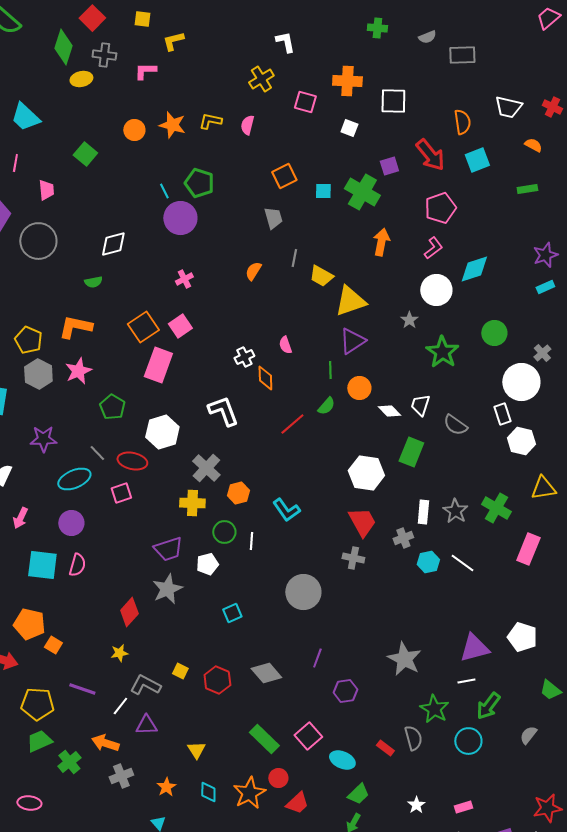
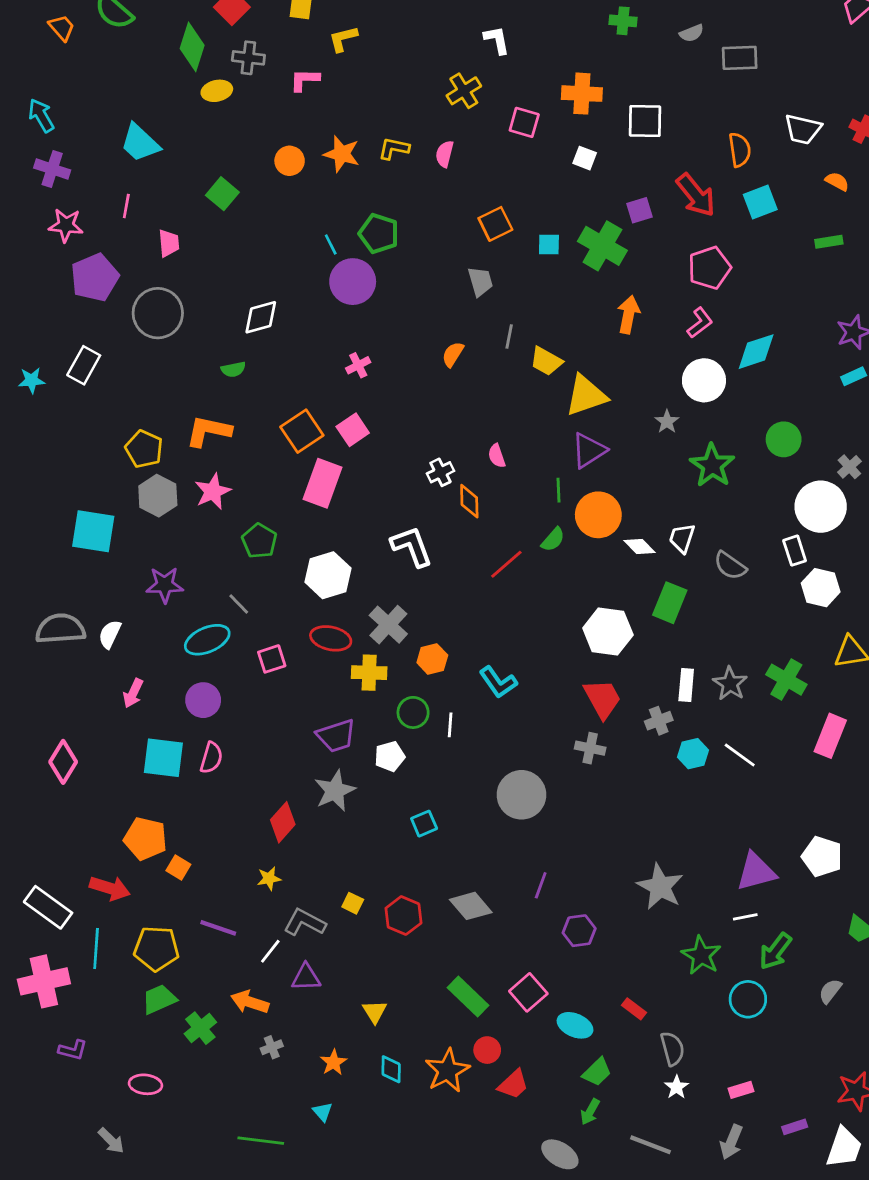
orange circle: (359, 388) -> (598, 515), size x1.4
red ellipse: (132, 461) -> (331, 638), moved
gray semicircle: (413, 738) -> (672, 1049), moved
gray cross: (121, 776) -> (272, 1047), size x0.7

